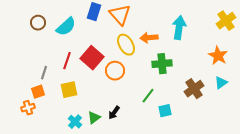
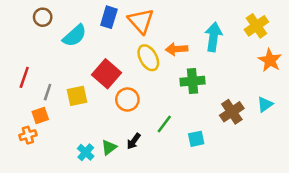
yellow cross: (226, 21) -> (256, 26), moved
brown circle: (38, 23) -> (43, 17), moved
orange star: (218, 56) -> (270, 60), moved
red line: (67, 61) -> (24, 77), moved
orange circle: (115, 71) -> (127, 99), moved
yellow square: (69, 90) -> (77, 96), moved
green line: (148, 96) -> (164, 124), moved

